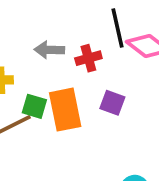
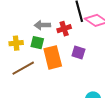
green square: (34, 106) -> (37, 43), moved

